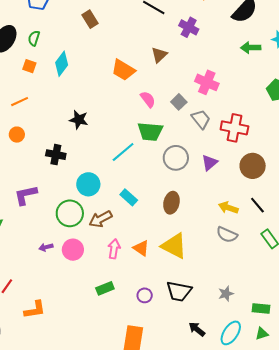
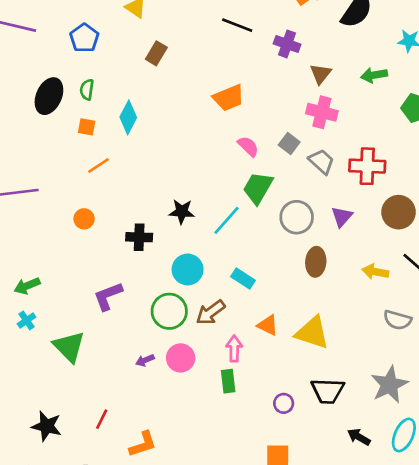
brown rectangle: (90, 19) -> (156, 53), turned 72
green arrow: (251, 48) -> (374, 75), moved
brown triangle: (159, 55) -> (321, 74), moved
orange trapezoid: (123, 70) -> (229, 98), moved, turned -45
orange line: (20, 102) -> (99, 166), moved
black star: (79, 120) -> (182, 212), moved
green trapezoid: (150, 131) -> (258, 188), turned 124
brown ellipse: (171, 203) -> (316, 262), moved
gray semicircle: (227, 235) -> (397, 320), moved
orange triangle: (141, 248) -> (268, 325), moved
green rectangle: (105, 288) -> (228, 381), moved, turned -66
gray star: (226, 294) -> (389, 385), size x1.8

